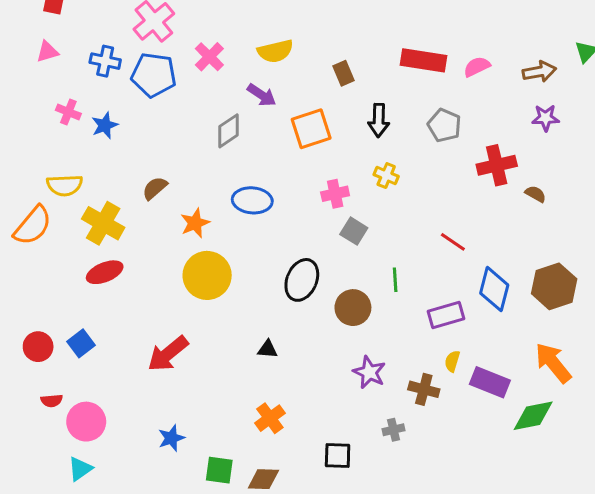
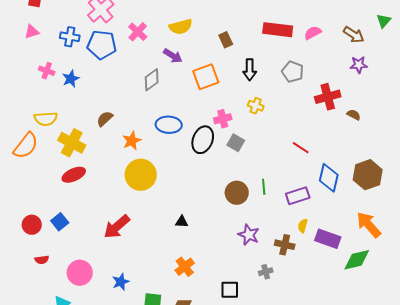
brown arrow: (539, 72) -> (354, 35), turned 45
black ellipse: (302, 280) -> (203, 140), moved
green line: (395, 280) -> (264, 187), moved
pink circle: (86, 422) -> (80, 273), moved

